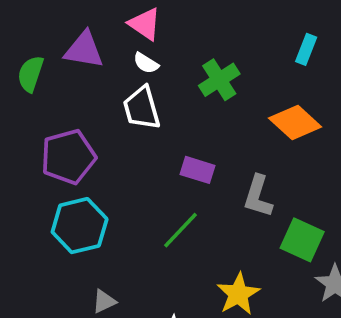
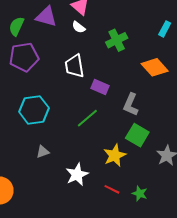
white trapezoid: (142, 108) -> (75, 66), moved
purple pentagon: (68, 157) -> (24, 57), moved
green square: (302, 240) -> (137, 135), moved

